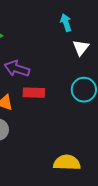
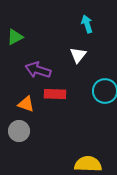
white triangle: (81, 48) -> (78, 55), moved

